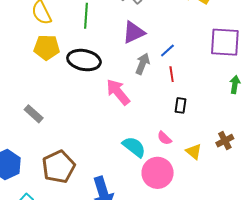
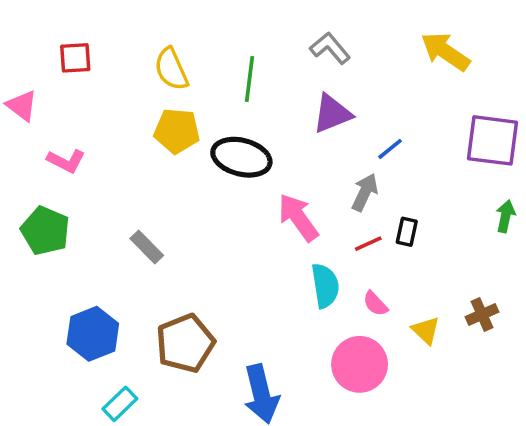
gray arrow: (143, 64) -> (365, 192), moved
red line: (172, 74) -> (368, 244), moved, turned 70
black rectangle: (180, 105) -> (407, 232), moved
cyan semicircle: (134, 147) -> (325, 286), moved, turned 40

